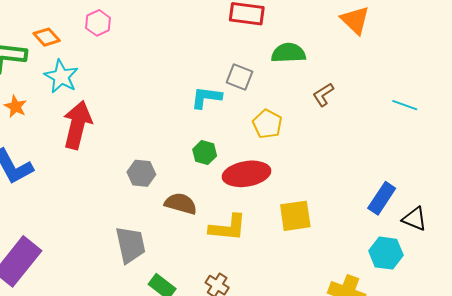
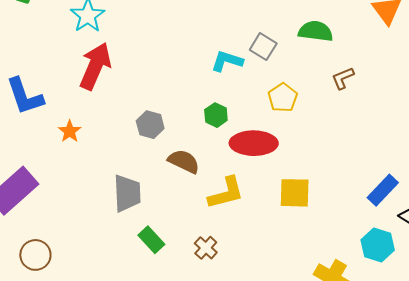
orange star: (15, 106) -> (70, 131), moved
yellow L-shape: (228, 228) -> (226, 193), turned -30

